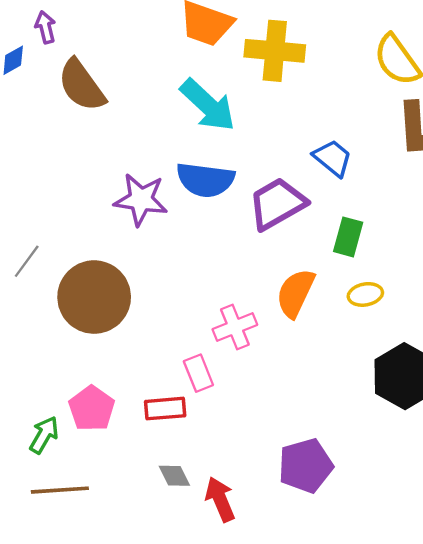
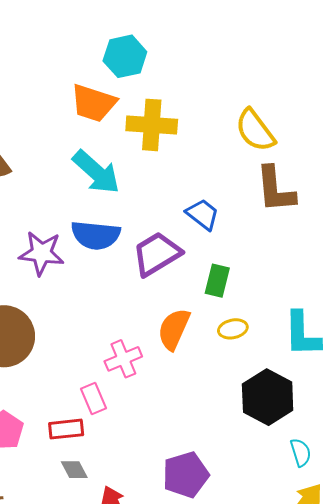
gray diamond: (174, 476) -> (74, 470), moved

